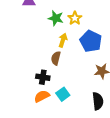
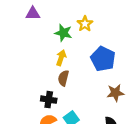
yellow star: (75, 18) -> (85, 24), moved
yellow arrow: (63, 40) -> (61, 58), moved

